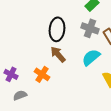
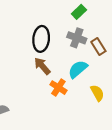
orange cross: (42, 74) -> (58, 88), moved

